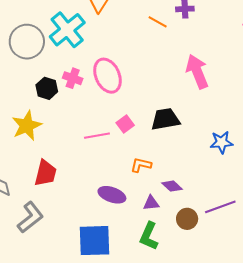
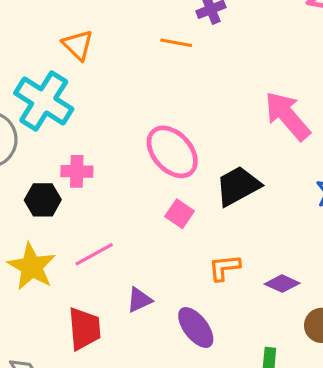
pink arrow: (197, 72) -> (287, 116), moved
pink ellipse: (107, 76) -> (172, 152), moved
pink line: (97, 136) -> (94, 254), moved
purple ellipse: (112, 195) -> (196, 327), turned 52
purple triangle: (151, 203) -> (139, 300), moved

